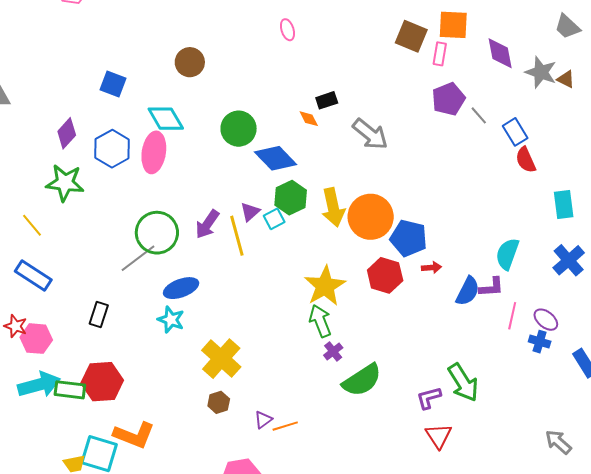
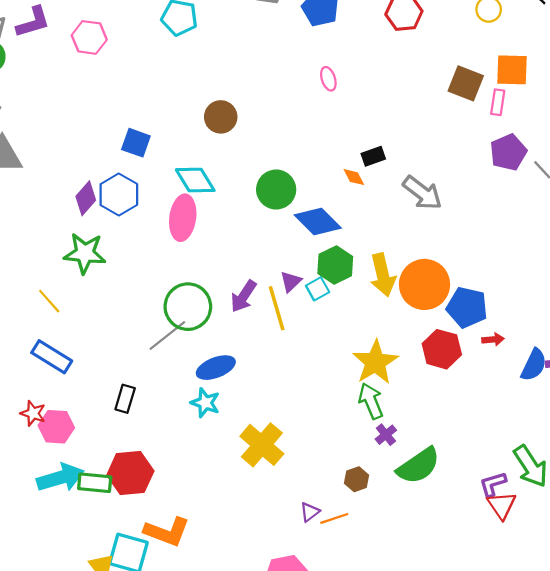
blue hexagon: (112, 149) -> (119, 195), moved
brown hexagon: (219, 402) -> (357, 479), moved
red triangle: (439, 436) -> (502, 505), moved

